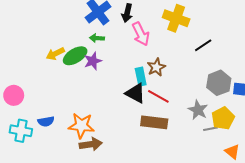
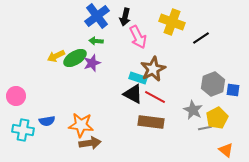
black line: (203, 45) -> (201, 38), moved
brown star: (156, 67) -> (153, 69), size x1.4
cyan rectangle: (141, 77) -> (138, 78), turned -60

